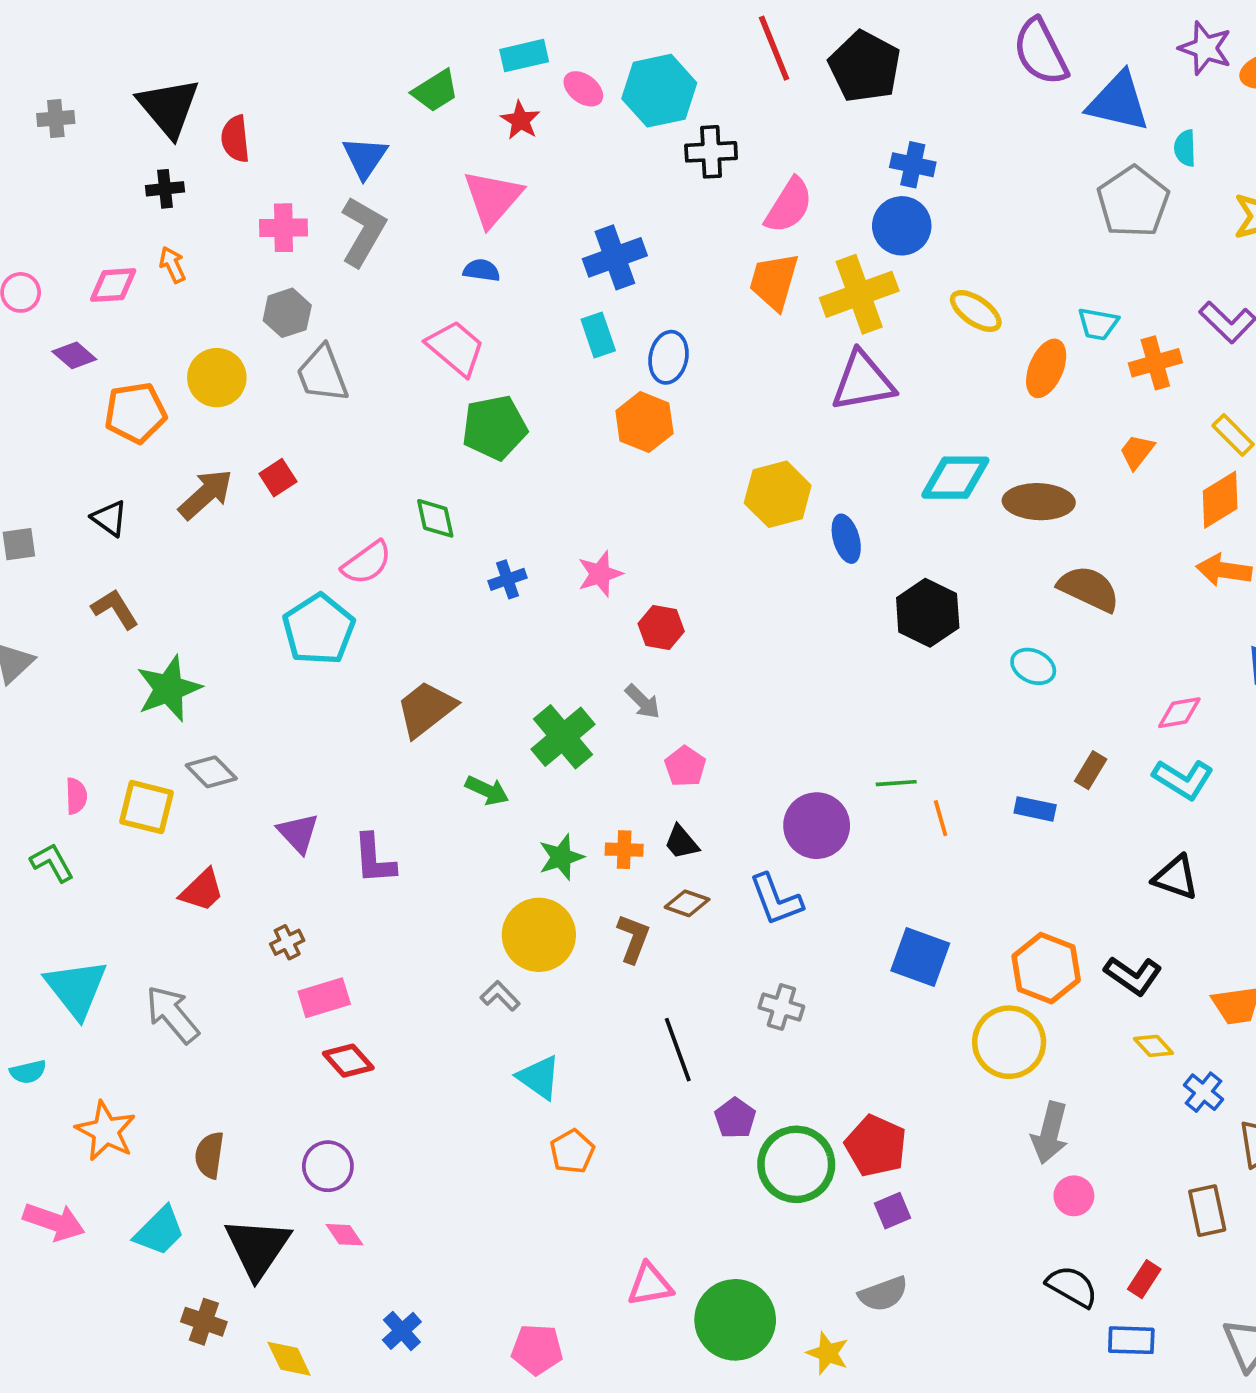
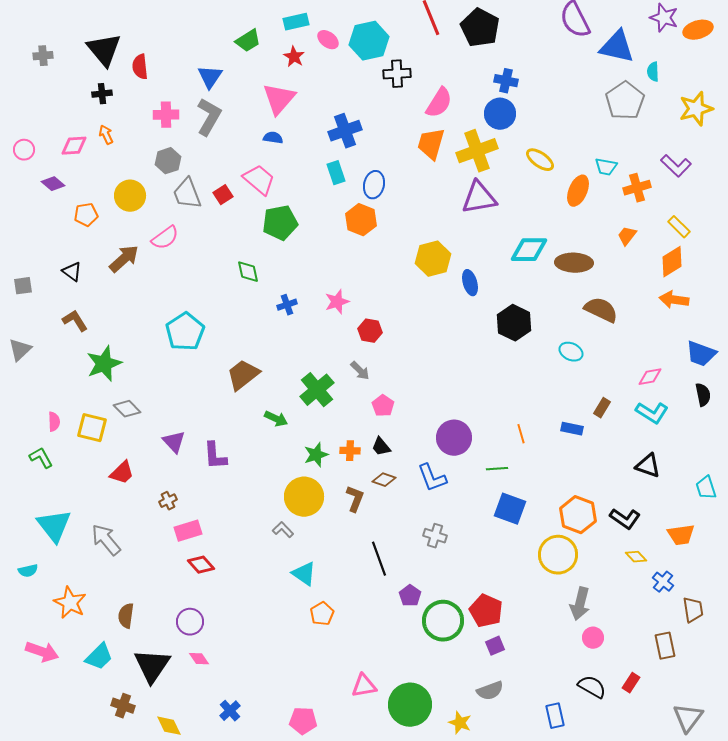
orange pentagon: (135, 413) -> (86, 215), size x0.7
red square: (278, 478) -> (223, 195), moved
pink semicircle: (367, 563) -> (165, 238), moved
green line: (896, 783) -> (497, 469), moved
blue rectangle: (1131, 1340) -> (555, 716), moved, turned 75

